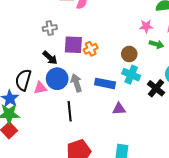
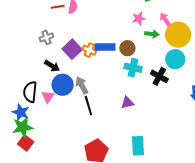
purple square: (73, 45) -> (72, 49), turned -36
orange cross: (91, 49) -> (89, 50), turned -32
blue rectangle: (105, 83) -> (105, 47), moved
pink triangle: (40, 88) -> (48, 97), turned -32
black line: (70, 111) -> (88, 106), moved

